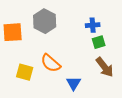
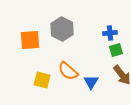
blue triangle: (74, 83) -> (91, 82), moved

